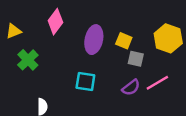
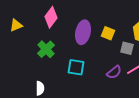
gray square: (136, 59) -> (127, 48), moved
green cross: (28, 60) -> (46, 49), moved

